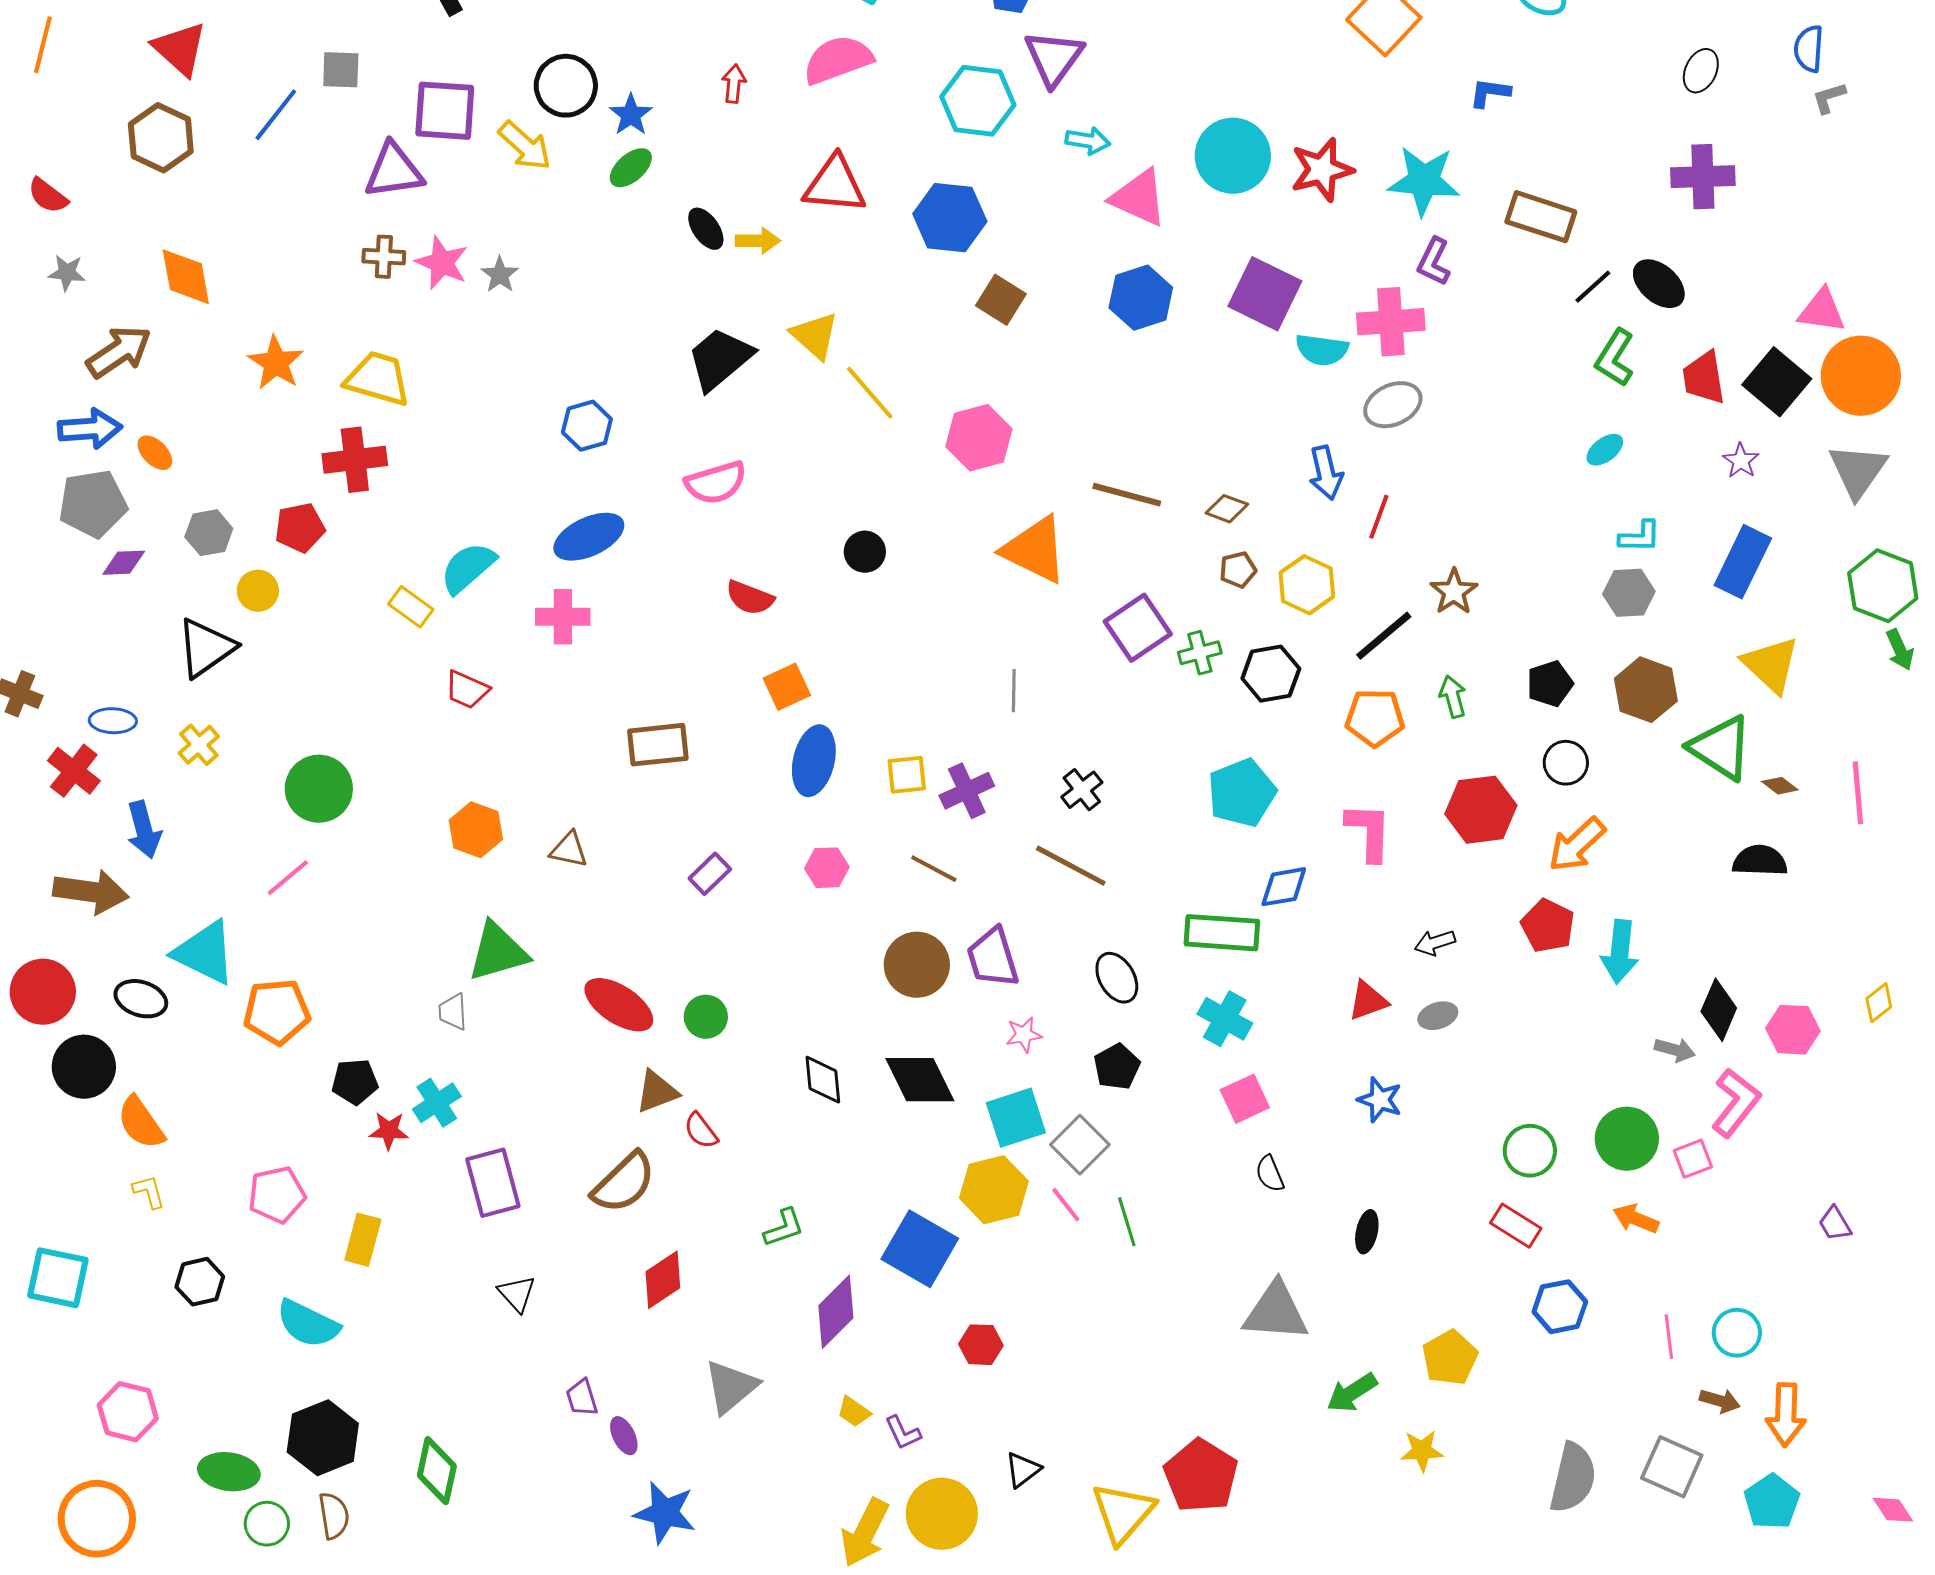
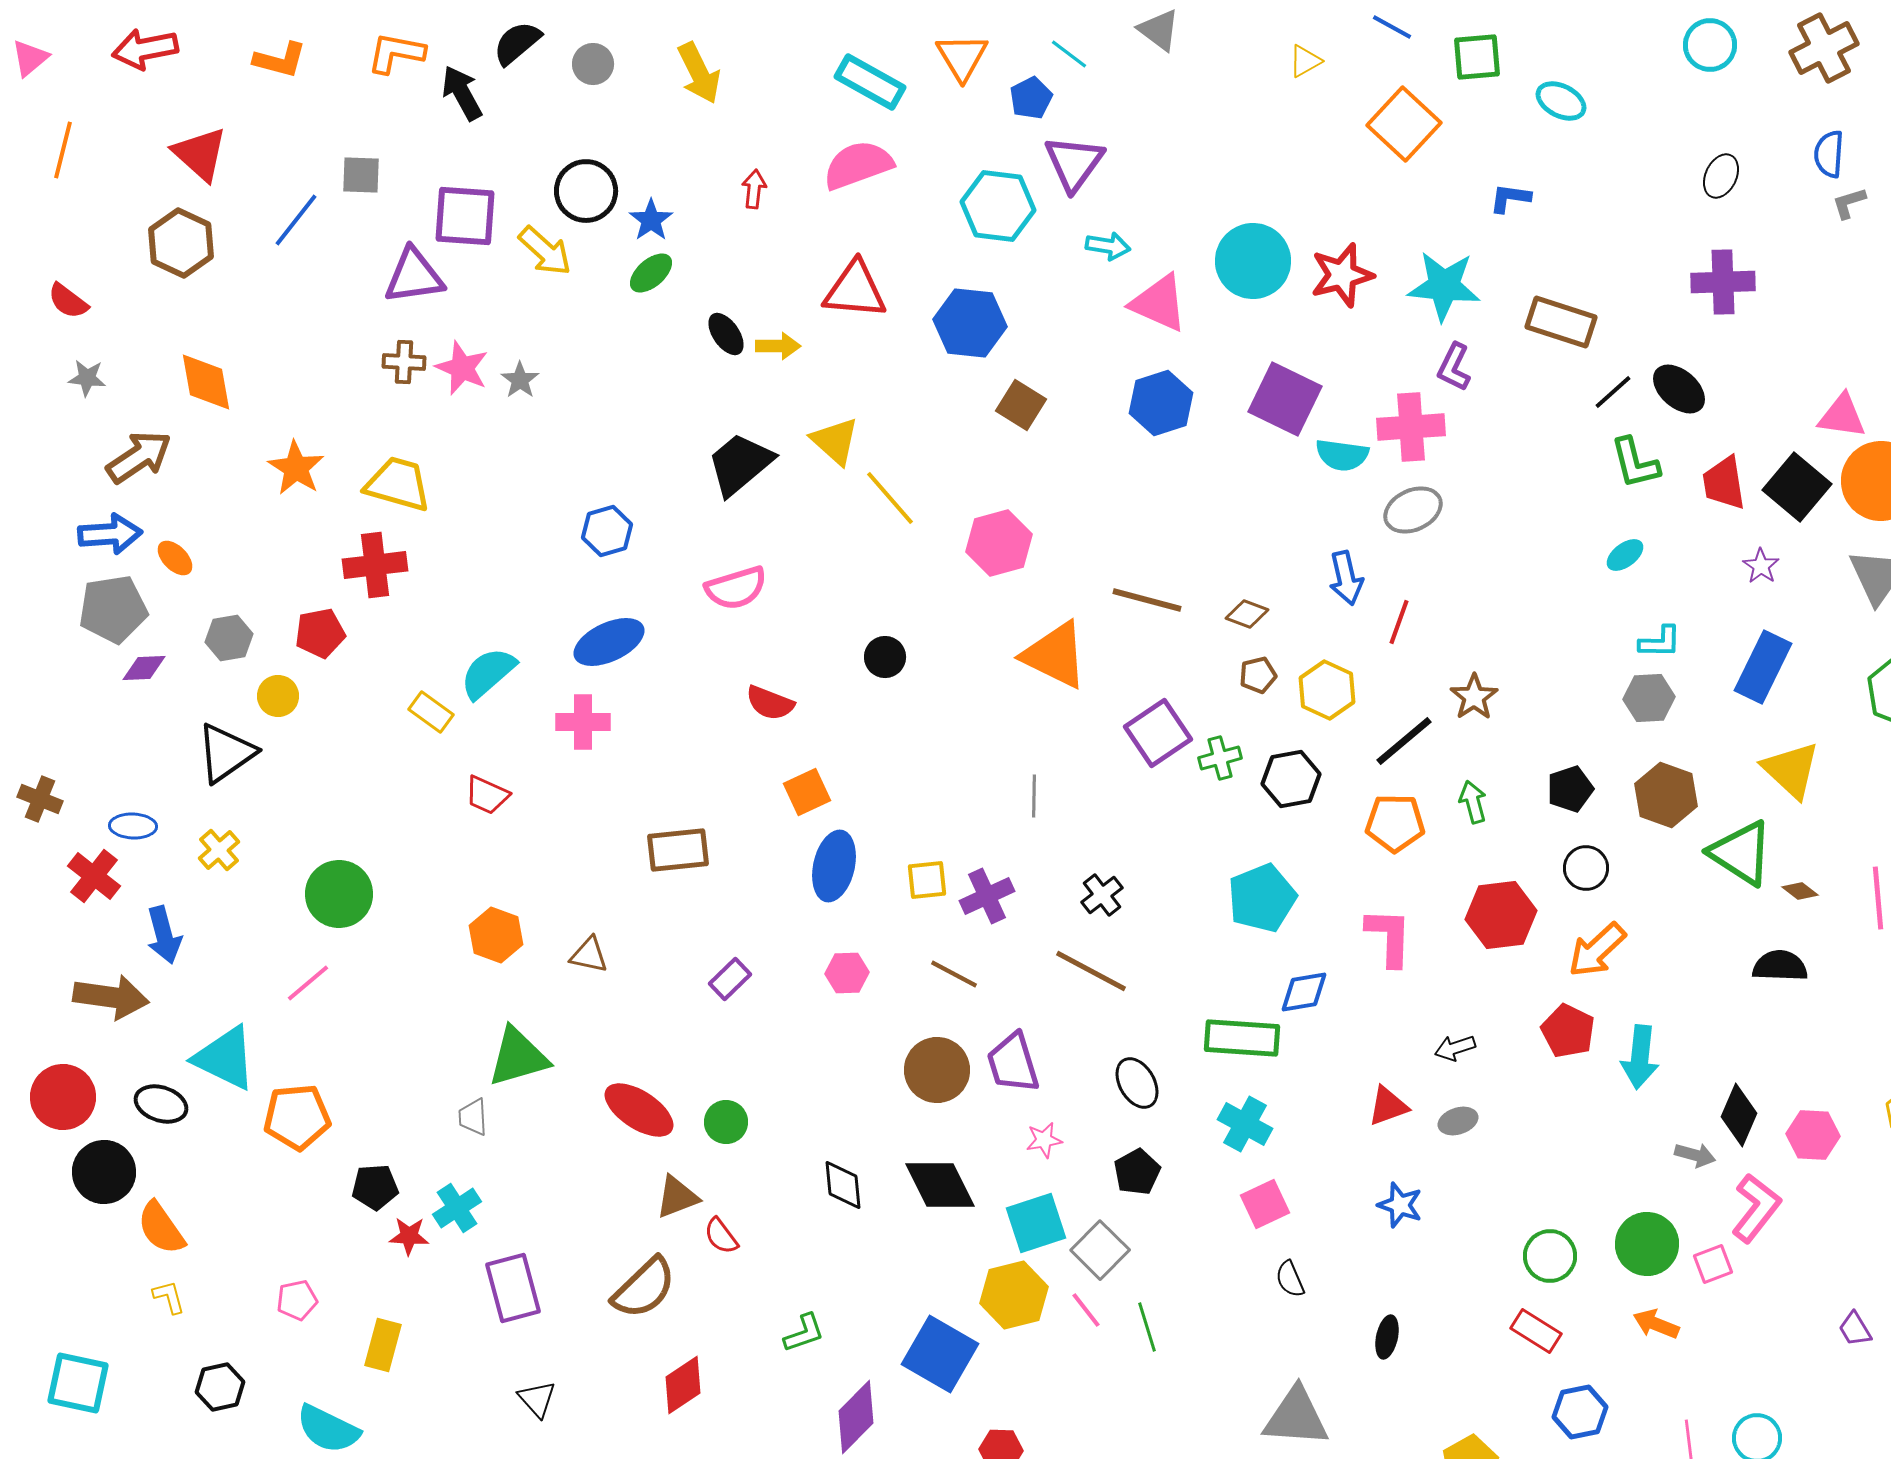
green L-shape: (1615, 358) -> (1635, 463), turned -46
pink pentagon: (277, 1195) -> (297, 1300), size x0.7

